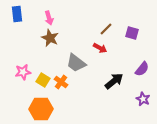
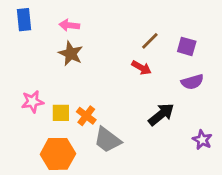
pink arrow: (49, 18) -> (69, 25), turned 112
gray trapezoid: (76, 63) -> (107, 140), moved
purple semicircle: (142, 69) -> (192, 82), moved, turned 35
yellow square: (43, 80) -> (61, 113), turned -32

